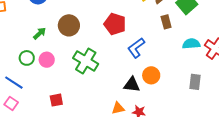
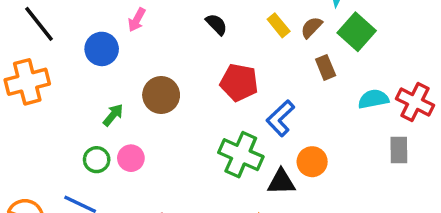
green cross: (86, 61) -> (241, 155), moved
gray rectangle: (195, 82) -> (399, 150), moved

